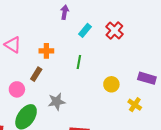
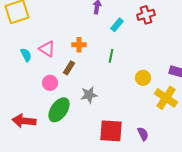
red cross: (114, 30) -> (146, 15), moved, turned 30
pink triangle: (13, 45) -> (47, 49), moved
yellow cross: (135, 105) -> (166, 98), size x1.6

